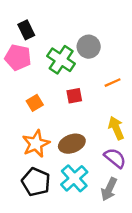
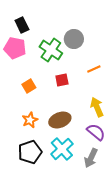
orange star: (36, 144) -> (30, 120), size x0.7
black pentagon: (36, 182) -> (30, 152), turned 30

